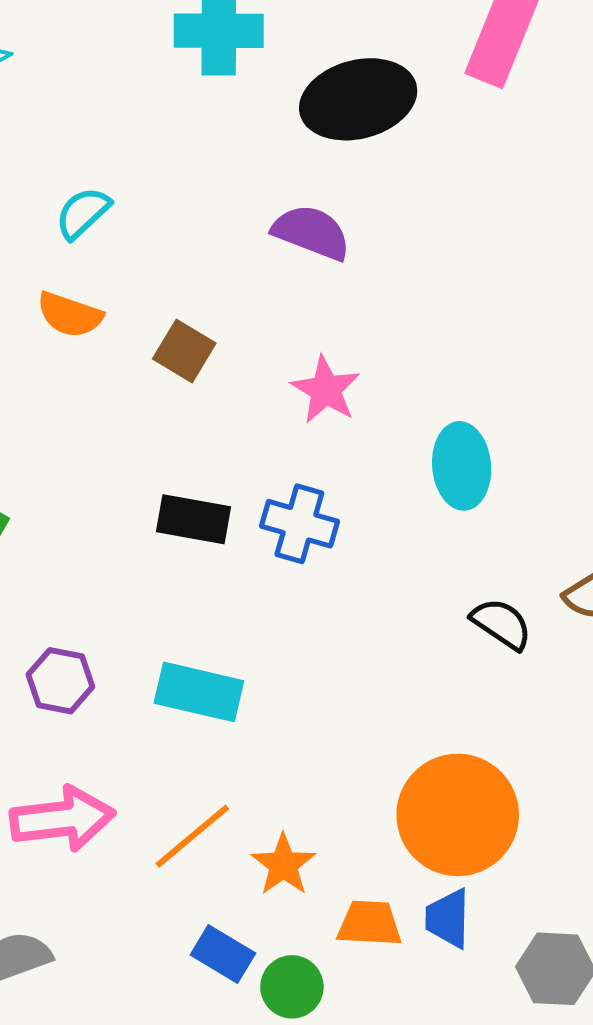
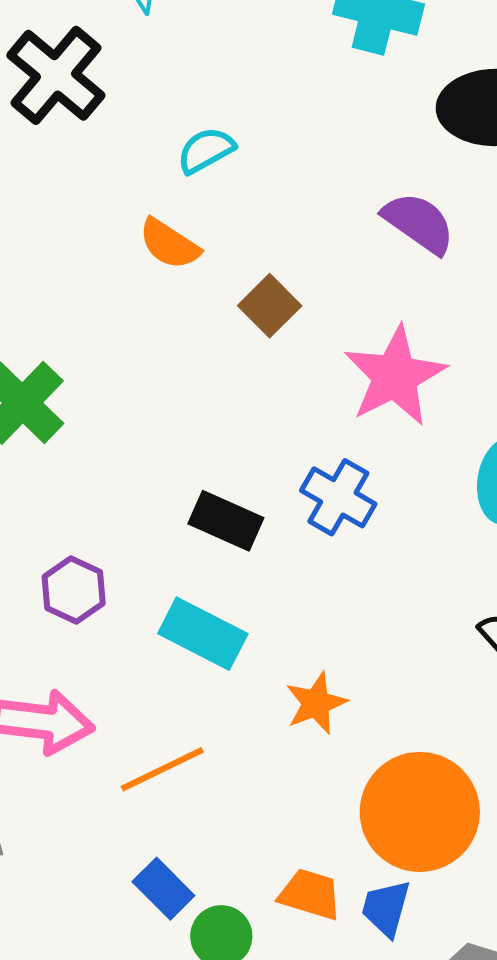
pink star: (326, 390) -> (395, 376), size x1.5
black rectangle: (193, 519) -> (226, 521), moved
orange star: (283, 865) -> (316, 703), moved

